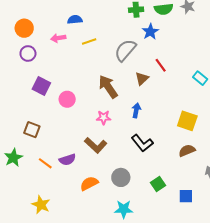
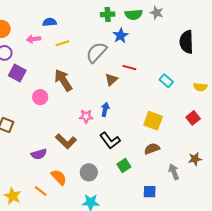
red line: (161, 65) -> (129, 68), turned -40
purple square: (41, 86) -> (17, 73), moved
brown arrow: (108, 87) -> (63, 80), moved
pink star: (104, 117) -> (86, 116), moved
orange line: (45, 163) -> (41, 191), moved
orange semicircle: (89, 183) -> (59, 177), turned 72
green square: (158, 184) -> (124, 166), moved

